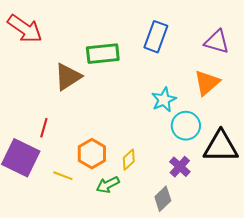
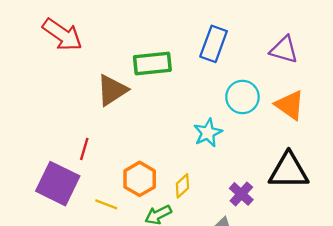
orange triangle: (207, 83) -> (290, 105), moved, turned -44
cyan star: (164, 100) -> (208, 133), moved
cyan circle: (186, 126) -> (242, 97), moved

